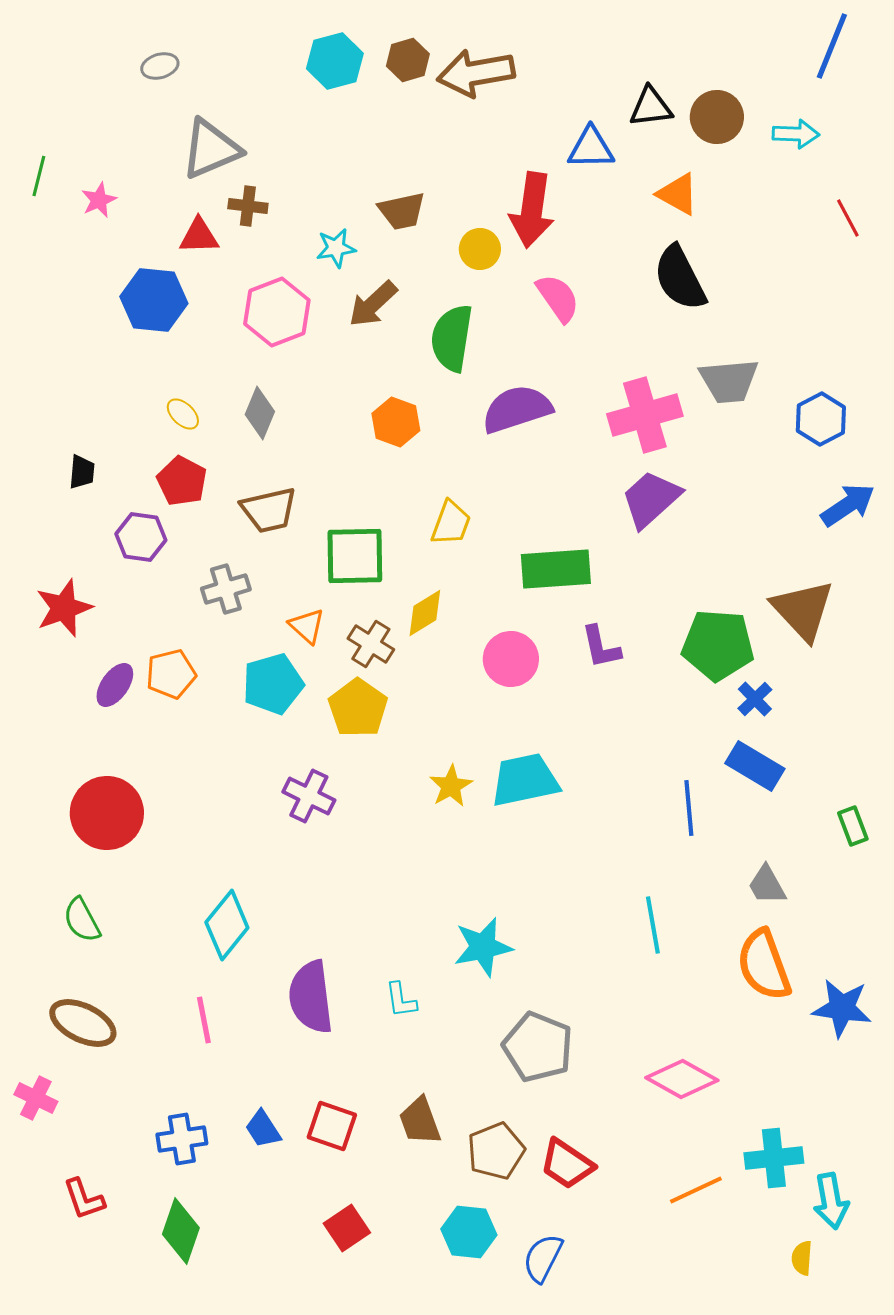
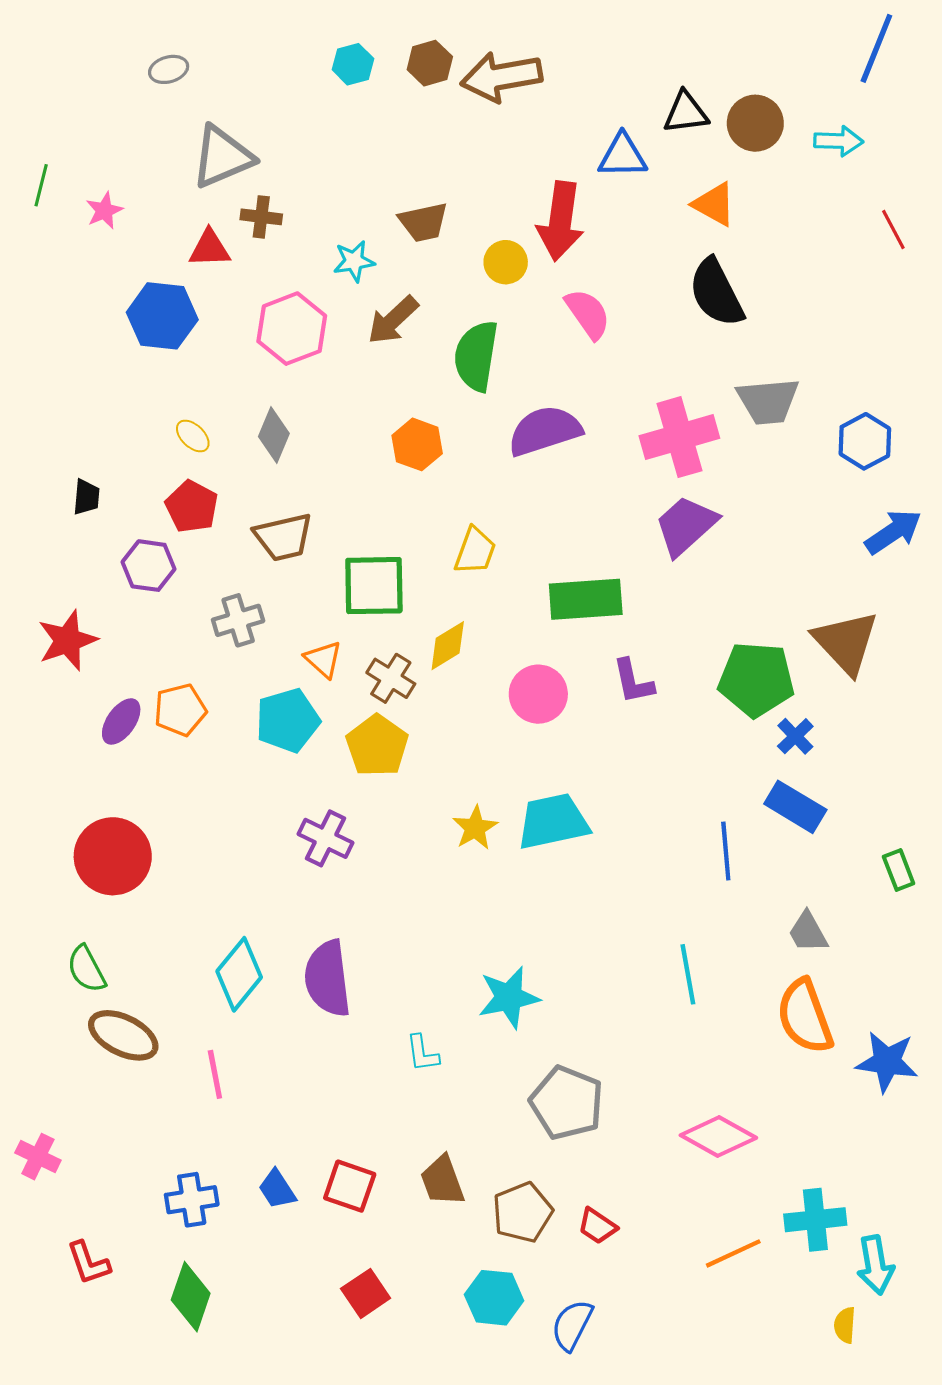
cyan hexagon: (335, 61) -> (353, 64), size x0.7
purple semicircle: (311, 997) -> (328, 978), moved
brown ellipse: (83, 1023) -> (123, 1035), moved
red trapezoid: (567, 1164) -> (597, 1226), size x0.7

